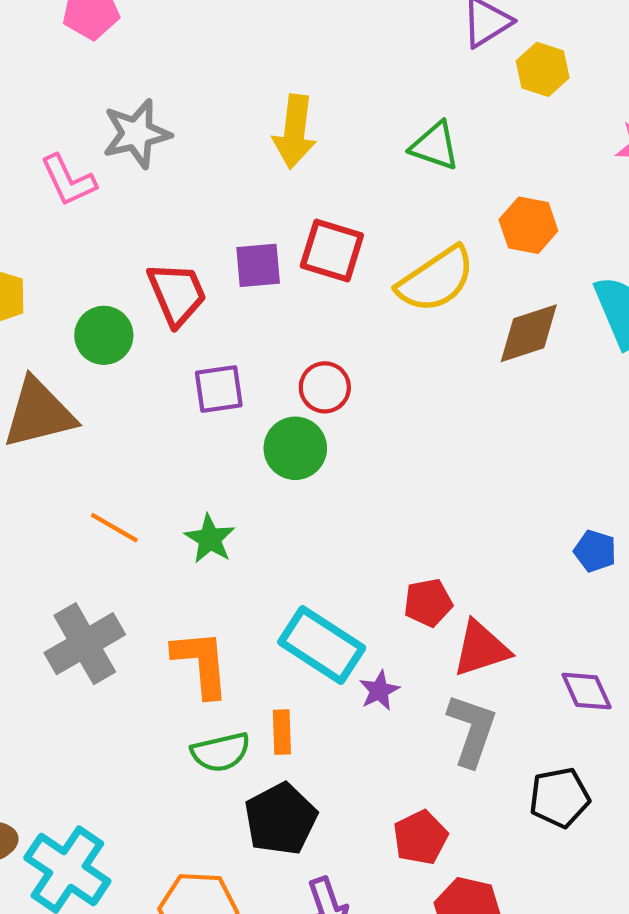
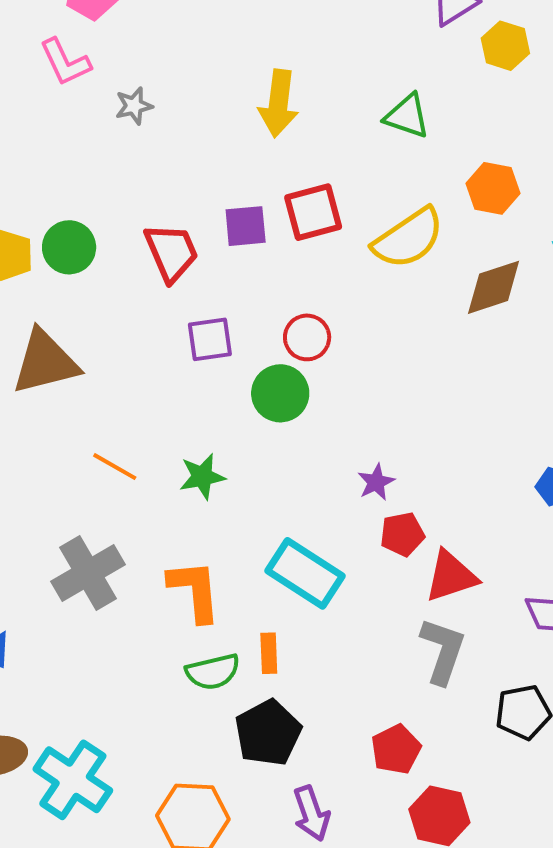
gray star: (137, 134) -> (134, 106), size x0.6
pink L-shape: (68, 180) -> (65, 62), moved
red square: (332, 250) -> (313, 212), turned -32
green circle: (104, 335) -> (69, 247), moved
green star: (210, 539) -> (202, 477), turned 30
purple star: (379, 691) -> (376, 482), moved

